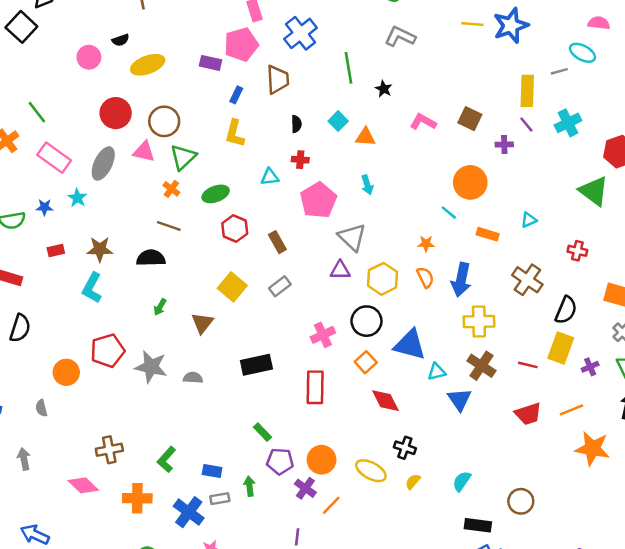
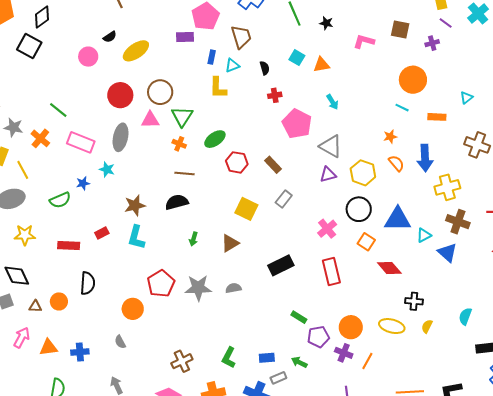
cyan triangle: (270, 177) -> (232, 65), moved
red rectangle: (56, 250) -> (102, 233), moved
brown triangle: (202, 323) -> (230, 243), turned 36
green arrow: (249, 486) -> (299, 362), turned -42

